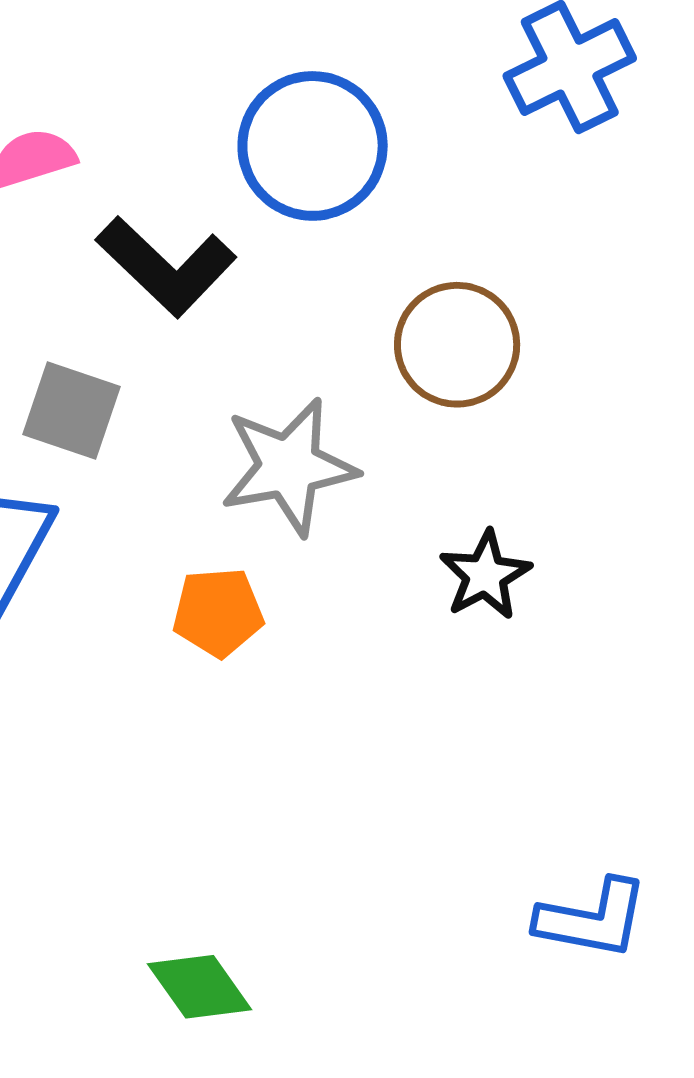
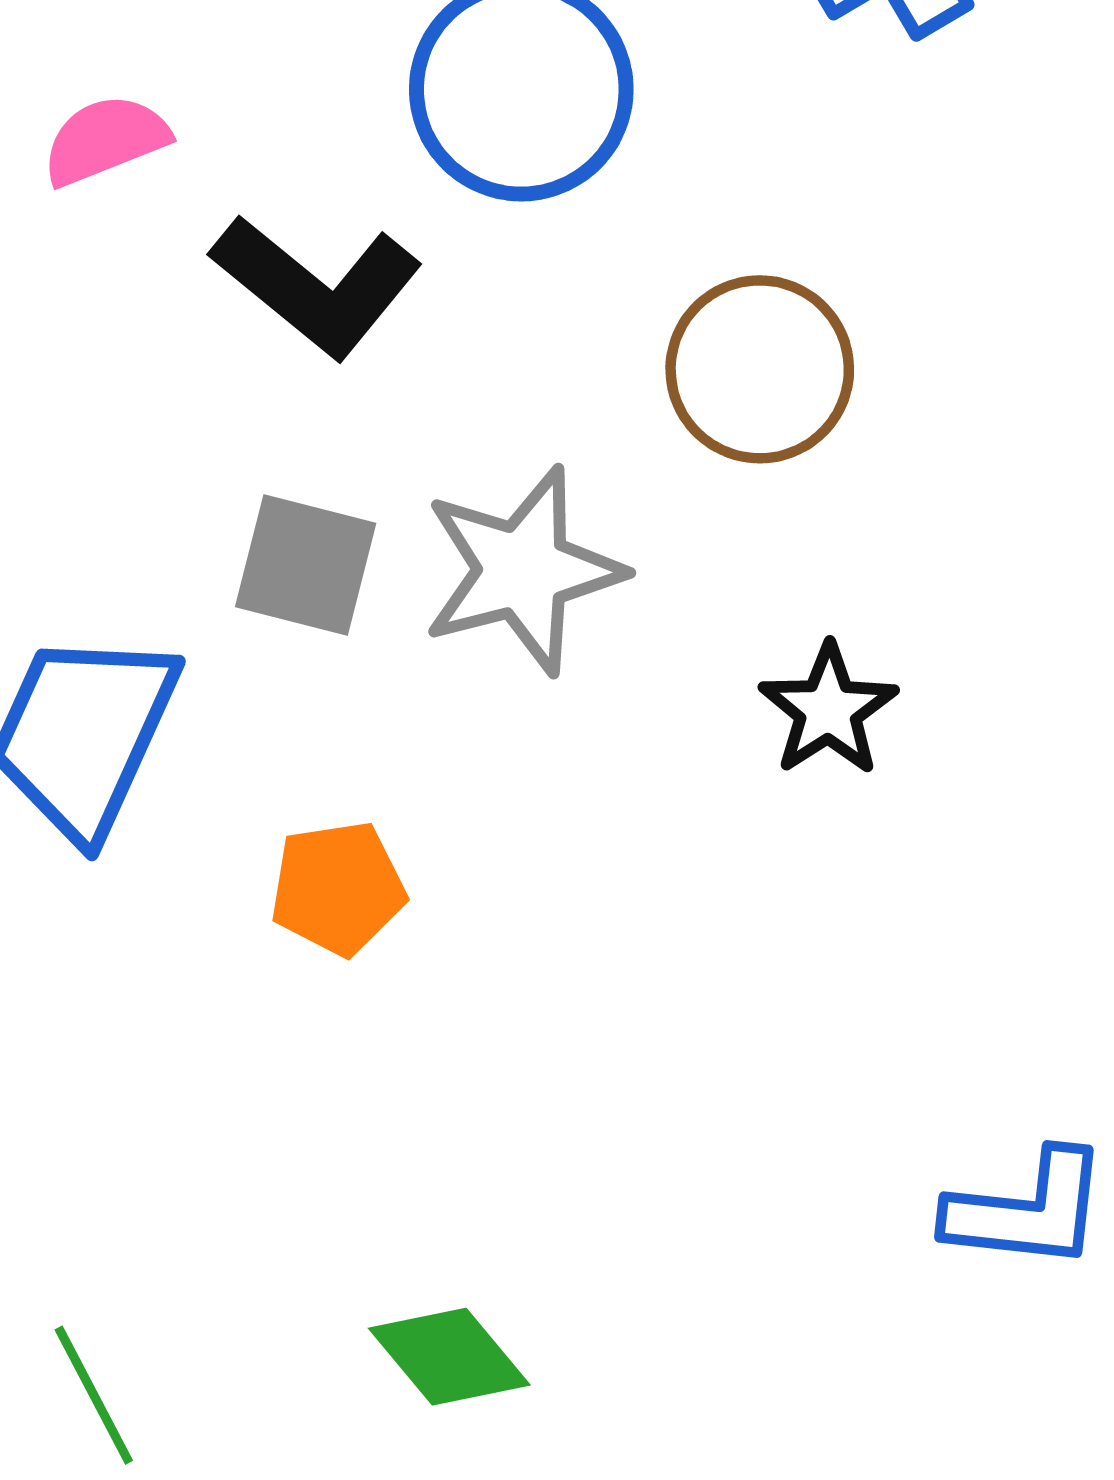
gray square: (71, 410) -> (306, 565), moved
orange pentagon: (218, 612) -> (338, 888), moved

